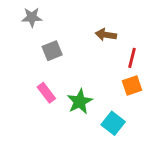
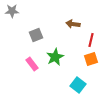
gray star: (32, 17) -> (12, 11), moved
green star: (80, 101) -> (55, 57), moved

